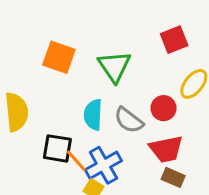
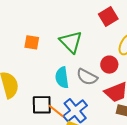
orange square: (59, 57) -> (32, 42), size x0.7

